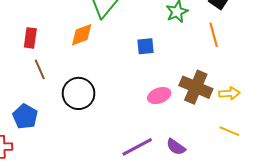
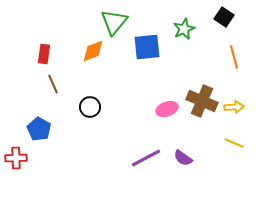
orange line: (214, 35) -> (234, 57), moved
blue square: (146, 46) -> (147, 47), moved, size x1.6
black circle: (79, 93) -> (90, 107), size x0.7

